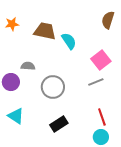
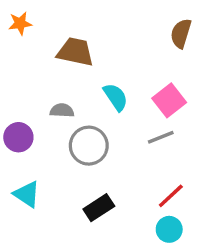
orange star: (12, 24) -> (20, 23), moved
cyan semicircle: (69, 41) -> (116, 97), moved
gray semicircle: (28, 66) -> (62, 110), moved
red line: (102, 117) -> (171, 196), turned 66

